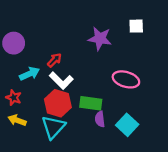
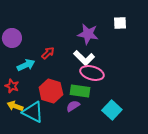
pink ellipse: (126, 79) -> (92, 73), moved
white L-shape: (61, 81) -> (84, 58), moved
purple semicircle: (100, 119) -> (73, 106), moved, turned 64
cyan triangle: (53, 127) -> (33, 112), moved, turned -45

